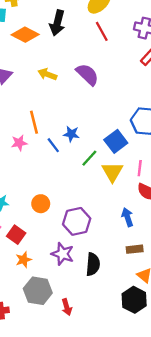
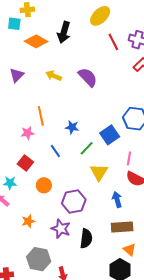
red line: (102, 31) -> (113, 42), moved
blue line: (53, 145) -> (55, 151), moved
yellow triangle: (112, 172) -> (99, 172), moved
red square: (16, 235) -> (25, 163), moved
brown rectangle: (135, 249) -> (122, 227), size x1.5
orange star: (24, 260) -> (28, 221), moved

